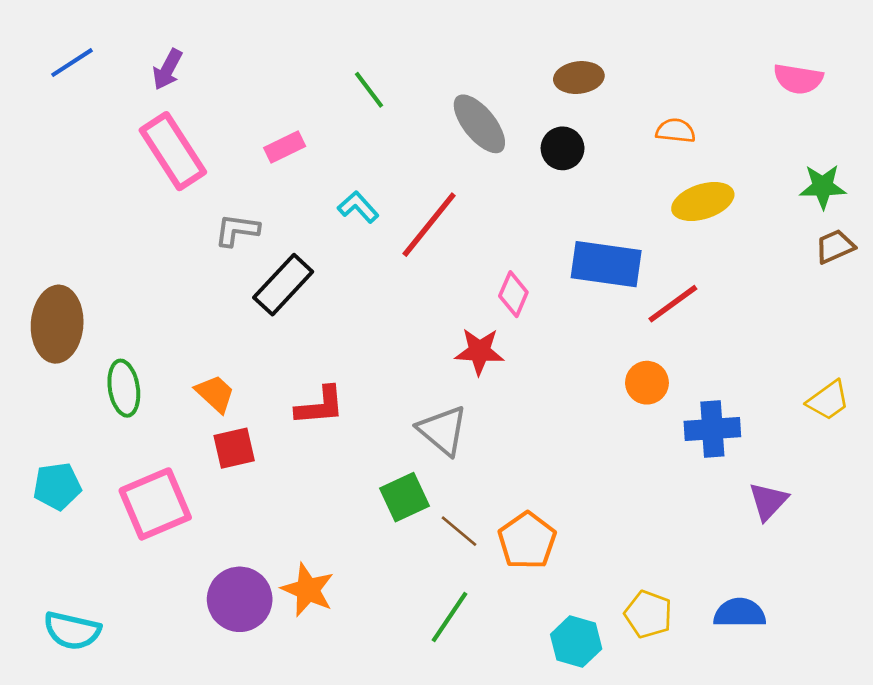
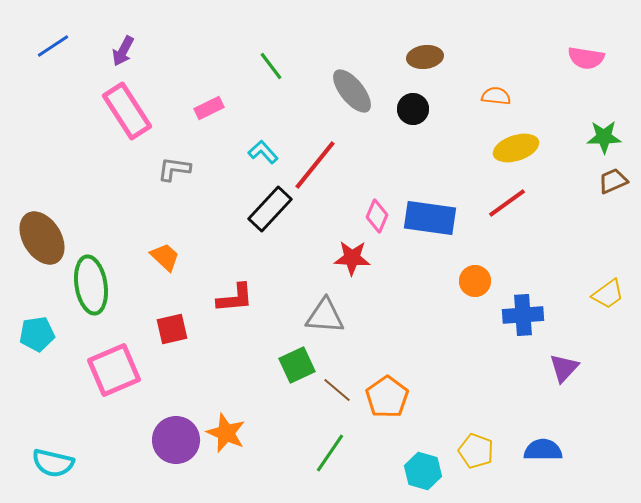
blue rectangle: (606, 264) -> (430, 218), moved
black rectangle: (283, 285) -> (270, 209), moved
red line: (673, 304) -> (507, 203), moved
brown ellipse: (57, 324) -> (42, 238), turned -36
green ellipse: (124, 388) -> (91, 285), size x1.4
orange trapezoid: (215, 394) -> (165, 257), moved
gray triangle: (443, 430) -> (325, 316), turned -36
cyan pentagon: (57, 486) -> (37, 334), moved

